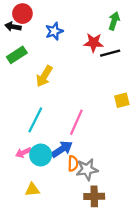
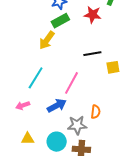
black line: (110, 53) -> (92, 54), moved
green rectangle: (17, 55) -> (60, 21), moved
cyan circle: (41, 155) -> (57, 142), moved
orange semicircle: (73, 163) -> (96, 112), moved

